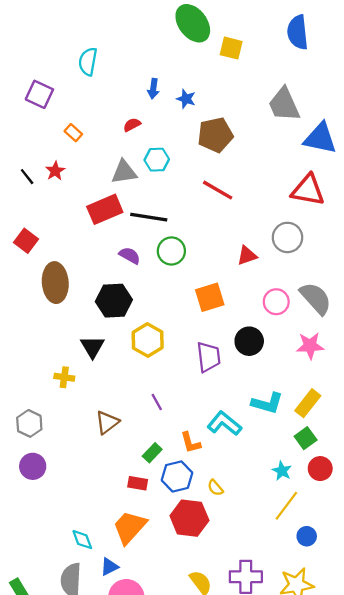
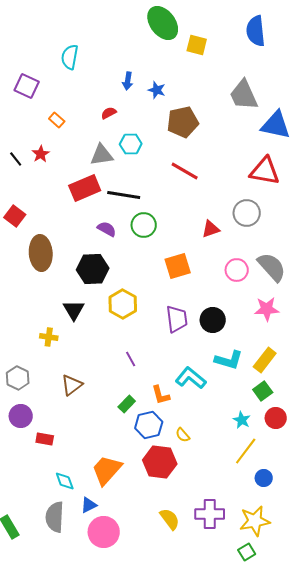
black circle: (249, 341) -> (213, 320), moved
brown triangle: (107, 422) -> (72, 385), moved
red rectangle: (138, 483) -> (45, 439), moved

